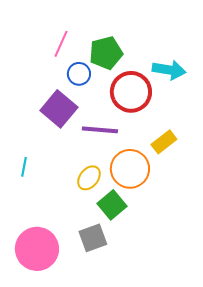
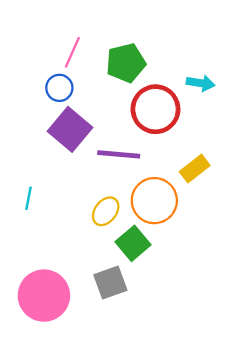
cyan arrow: (169, 70) -> (201, 83), size x0.7
blue circle: (79, 74) -> (59, 88), moved

